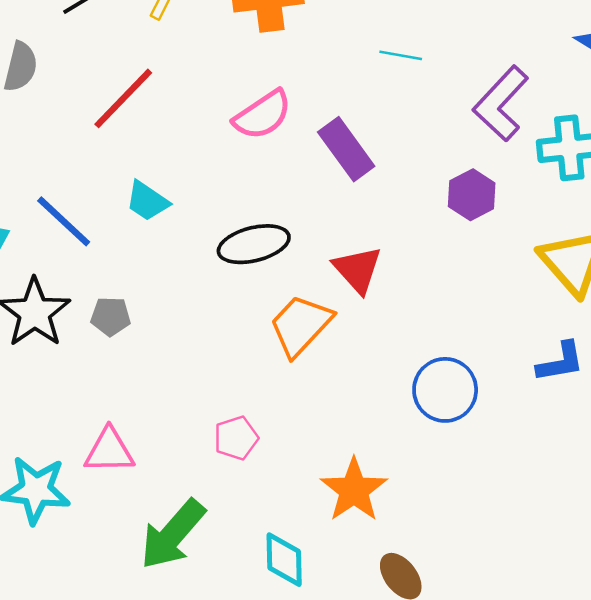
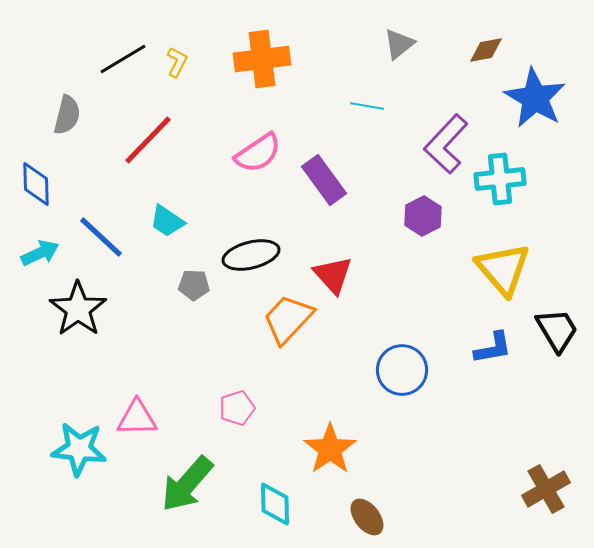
gray pentagon: (111, 316) -> (194, 285), moved

